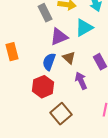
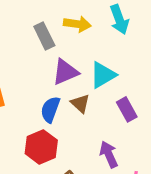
cyan triangle: (84, 28) -> (103, 75), moved
purple arrow: (81, 81) -> (109, 154), moved

